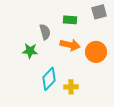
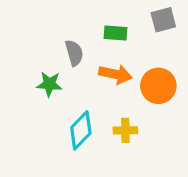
yellow cross: (71, 87) -> (125, 130), moved

